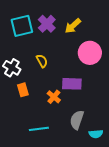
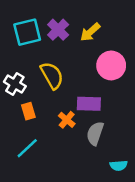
yellow semicircle: (42, 61) -> (52, 75), size x1.6
gray semicircle: (77, 120) -> (95, 133), moved
cyan line: (39, 129) -> (27, 148), moved, turned -36

